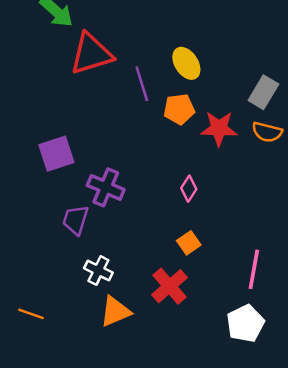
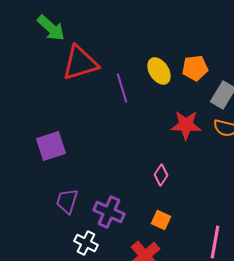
orange pentagon: (179, 109) -> (195, 68), moved
purple cross: (106, 187) -> (109, 212), moved
orange square: (189, 243) -> (161, 220), turned -30

